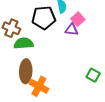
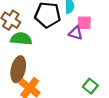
pink square: (78, 19) -> (84, 23), turned 32

